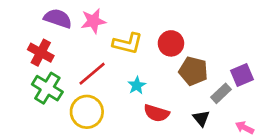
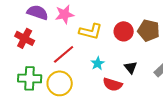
brown pentagon: (193, 71) -> (149, 30), moved
green cross: (47, 88) -> (30, 78), moved, turned -30
black triangle: (201, 118) -> (131, 67), moved

